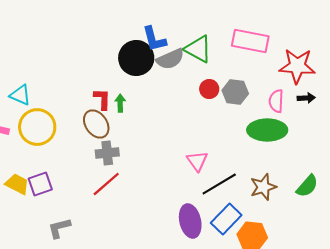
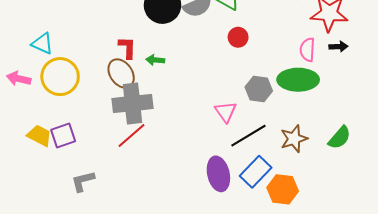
gray hexagon: (235, 92) -> (259, 89), moved
green arrow: (120, 103) -> (155, 60), moved, turned -84
gray cross: (107, 153) -> (132, 103), size x1.6

